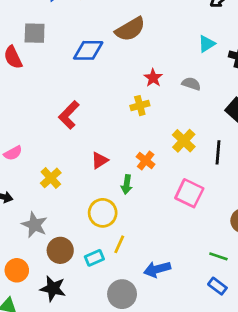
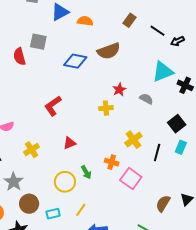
cyan triangle: (207, 44) -> (163, 72), size x1.6
orange cross: (146, 161) -> (112, 162), moved, turned -32
green arrow: (127, 185) -> (86, 172), moved, turned -48
yellow line: (119, 244) -> (81, 210), moved

